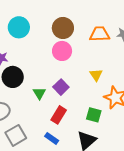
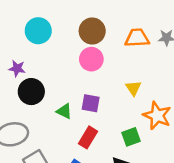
purple square: (61, 87) -> (91, 103), turned -35
green triangle: (39, 93) -> (64, 111), turned -32
green square: (94, 115) -> (131, 137), turned -35

